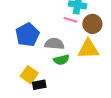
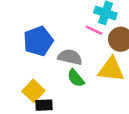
green semicircle: (61, 60) -> (76, 78), turned 56

